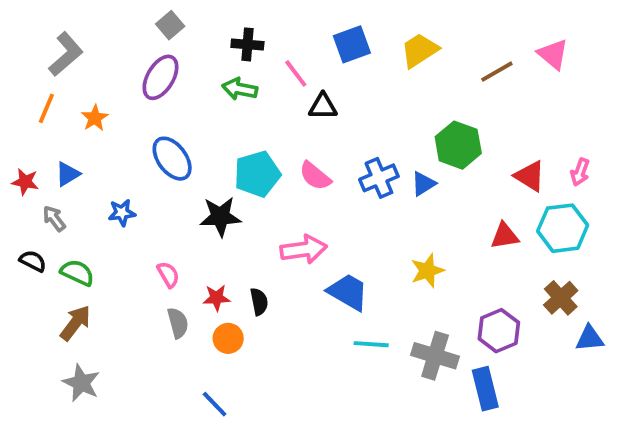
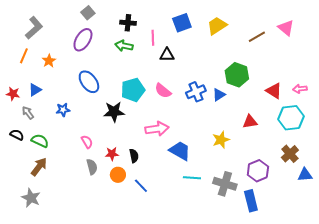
pink line: (296, 73) -> (153, 38), turned 35
pink arrow: (580, 172) -> (300, 89), turned 64
red triangle: (505, 236) -> (250, 122), moved
gray star: (81, 383) -> (31, 198), moved
blue line: (215, 404) -> (141, 186), moved

